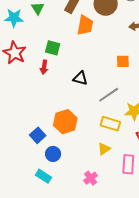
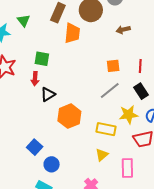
black triangle: (80, 78) -> (48, 94), moved, turned -42
gray line: (109, 95) -> (110, 90), moved
orange hexagon: (65, 122) -> (69, 116), moved

